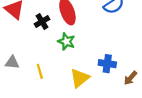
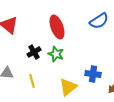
black cross: (42, 22) -> (34, 52), moved

